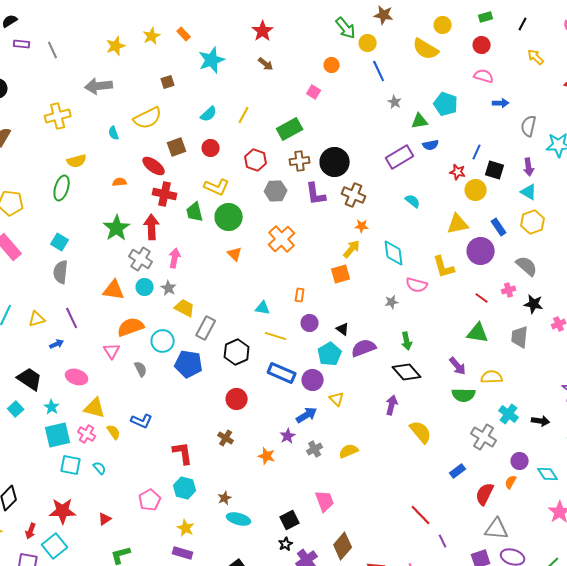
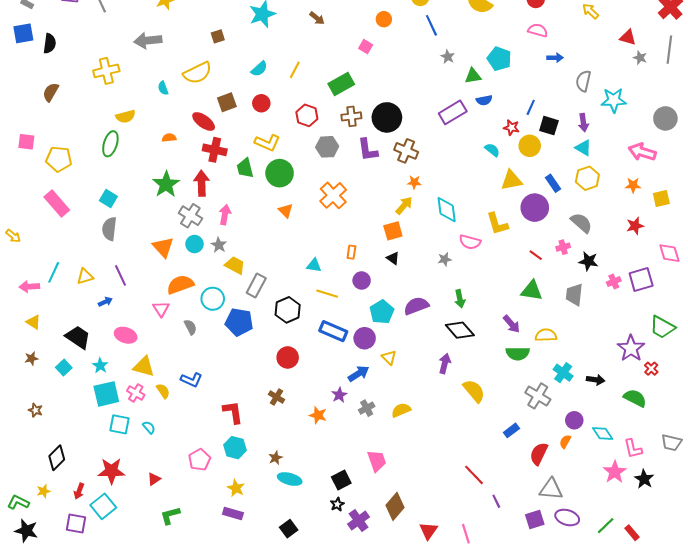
cyan semicircle: (413, 201) -> (492, 150), moved
orange triangle: (114, 290) -> (163, 247), turned 40
black triangle: (343, 329) -> (393, 258), moved

